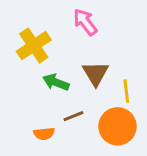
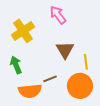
green arrow: (56, 82) -> (16, 65), moved, turned 48
orange semicircle: (44, 134) -> (30, 91), size x1.6

